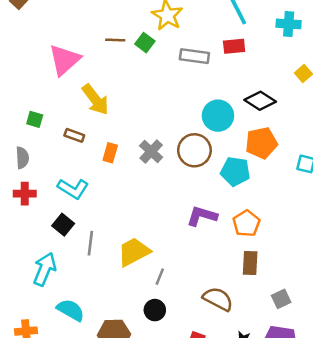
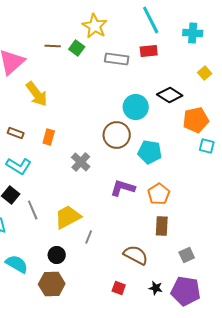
brown rectangle: (74, 135) -> (16, 133), moved
orange pentagon: (261, 143) -> (196, 120), moved
gray cross: (151, 152) -> (81, 162), moved
gray line: (90, 243) -> (33, 210), turned -30
black circle: (155, 310) -> (57, 255), moved

